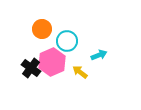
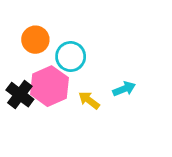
cyan arrow: (99, 55) -> (124, 89), moved

